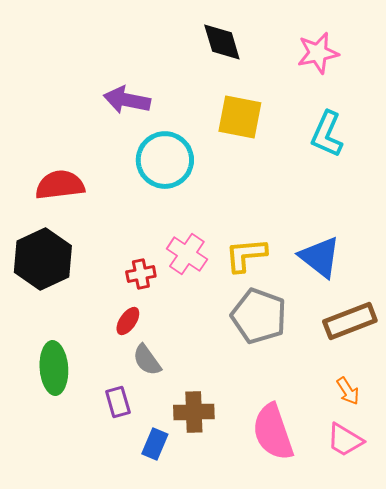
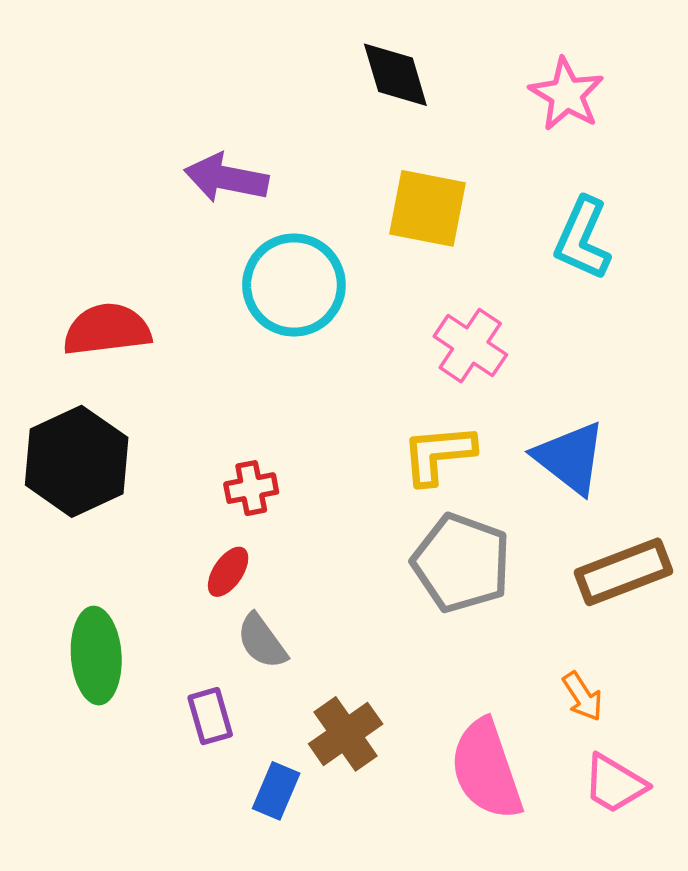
pink star: (318, 53) -> (567, 94), turned -30
pink cross: (187, 254) -> (470, 346), moved
orange arrow: (348, 391) -> (583, 696), moved
brown cross: (194, 412) -> (346, 734), turned -33

